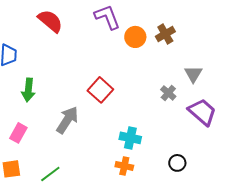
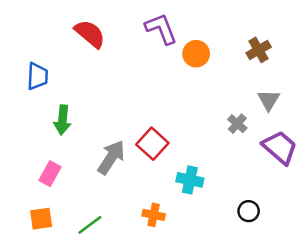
brown cross: (165, 34) -> (259, 50), moved
red square: (100, 90) -> (152, 144), moved
orange cross: (124, 166) -> (154, 215), moved

